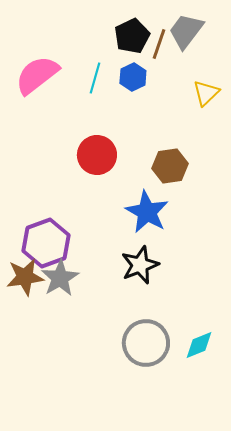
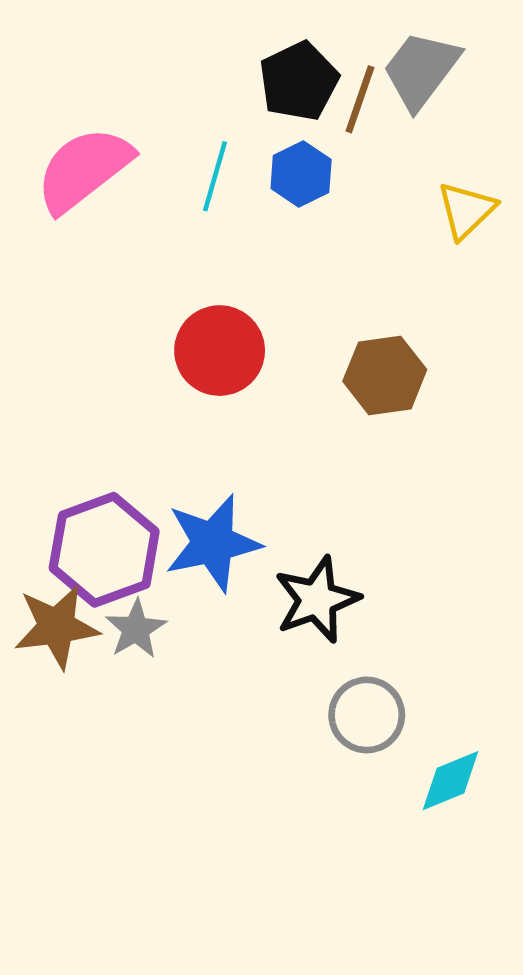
blue star: (147, 212) -> (213, 543), moved, turned 30
gray star: (60, 278) -> (136, 629), size x0.7
gray circle: (146, 343) -> (367, 715), moved, size x0.7

